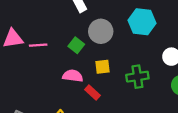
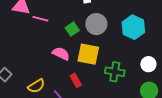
yellow square: (103, 67) -> (88, 54), size x1.6
red rectangle: (92, 92) -> (76, 80), moved

